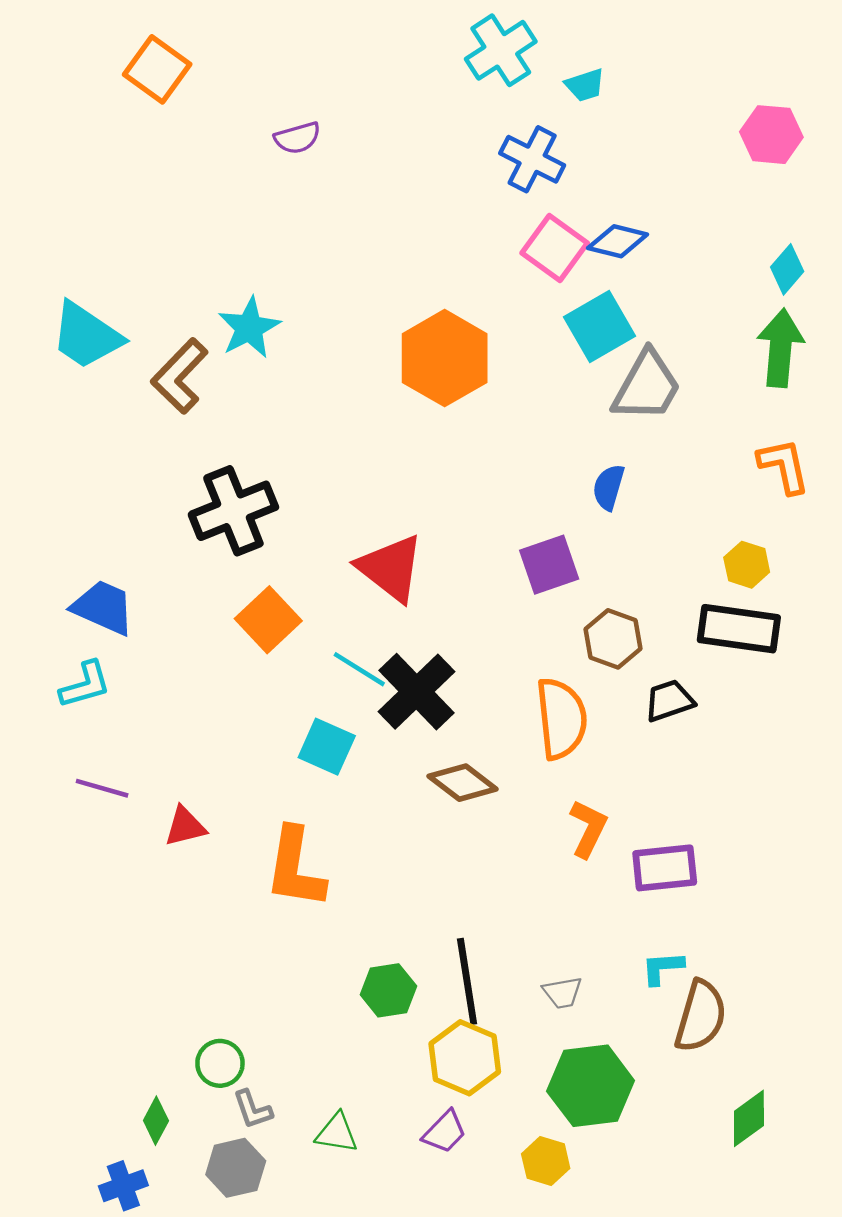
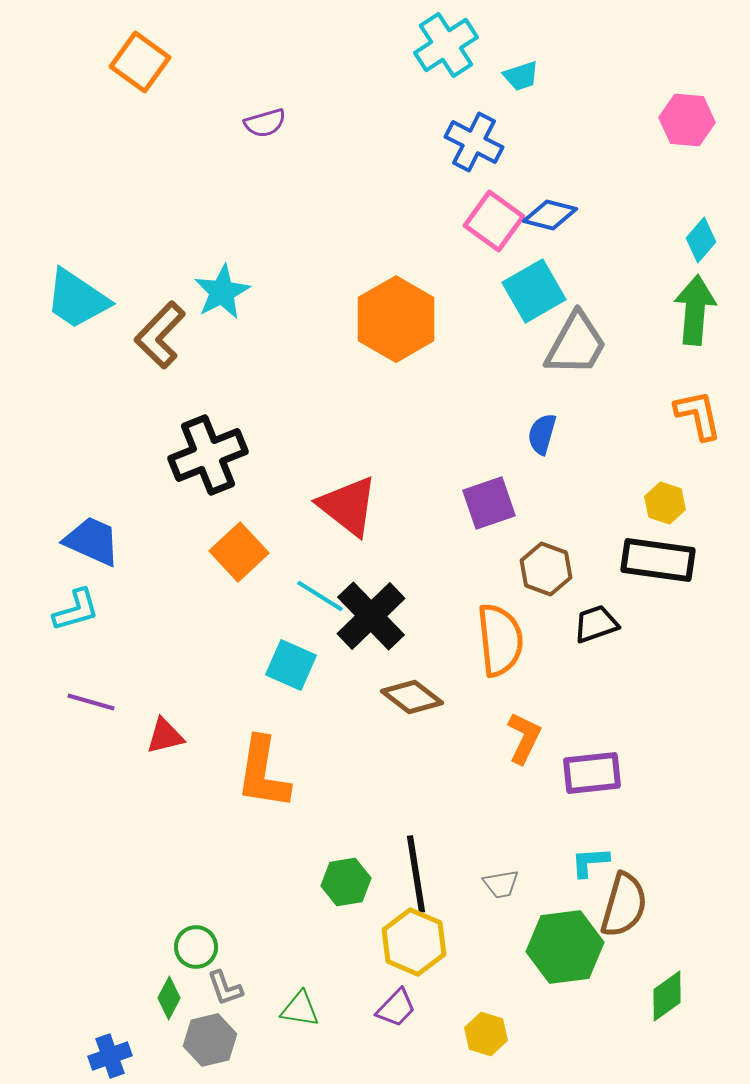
green hexagon: (591, 1086) -> (565, 947), moved
green diamond: (156, 1121) -> (169, 998), moved

